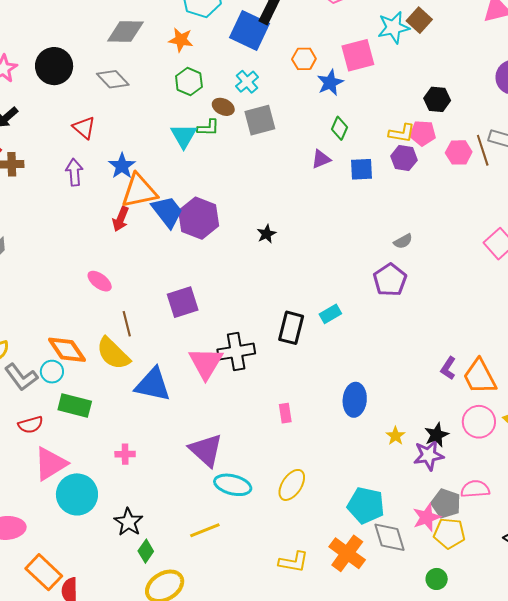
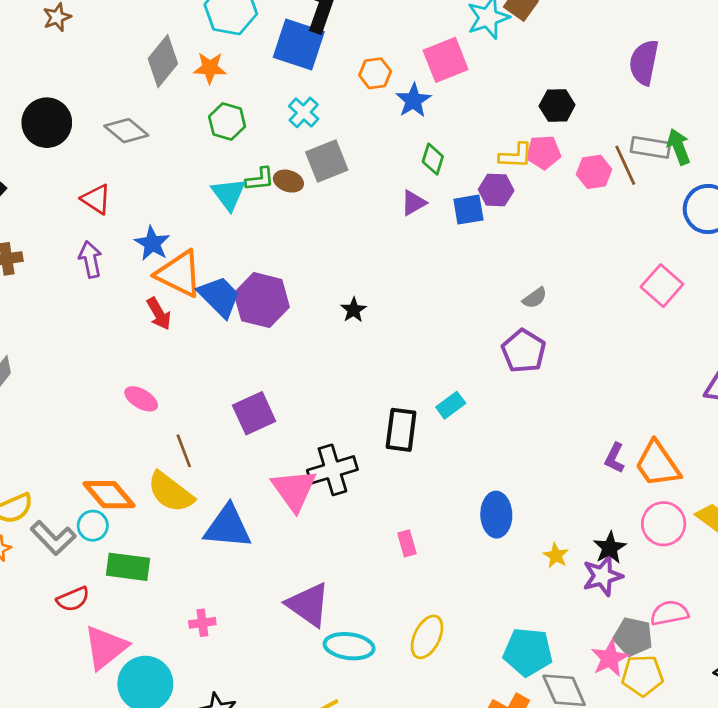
gray diamond: (125, 32) -> (163, 61), moved, turned -45
brown ellipse: (223, 107) -> (288, 181), moved
purple hexagon: (404, 158) -> (496, 190), moved
orange triangle: (139, 191) -> (179, 274), turned 45
red arrow: (121, 219) -> (159, 314), turned -45

